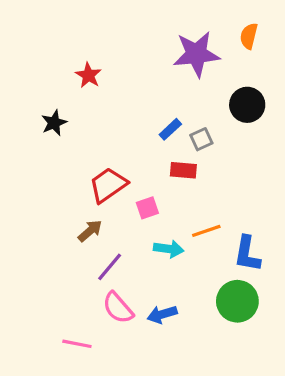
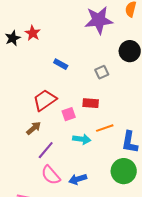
black star: (54, 123) -> (13, 38), moved
blue rectangle: (170, 129) -> (61, 64), moved, turned 72
red rectangle: (183, 170) -> (91, 103), moved

